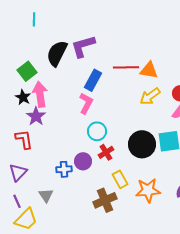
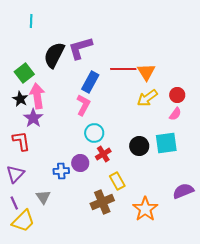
orange triangle: (149, 70) -> (146, 72), turned 48
black circle: (142, 144) -> (139, 146), size x0.7
orange star: (148, 190) -> (145, 209), moved, turned -30

